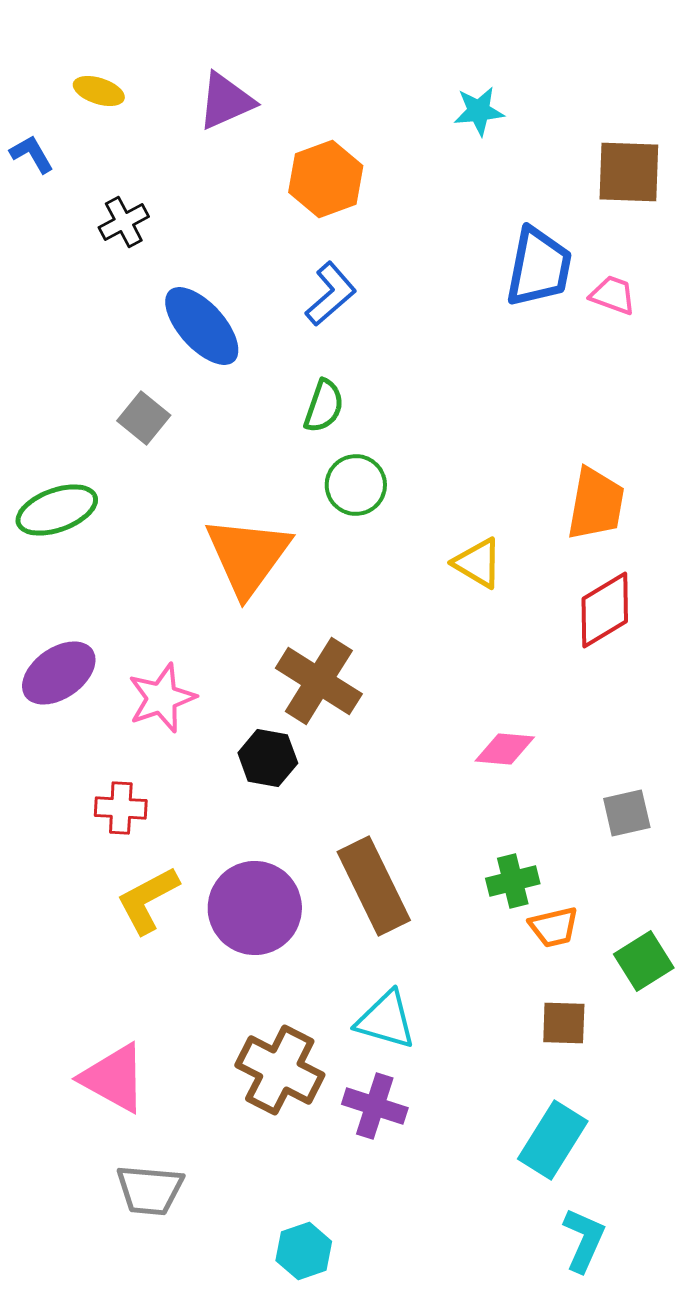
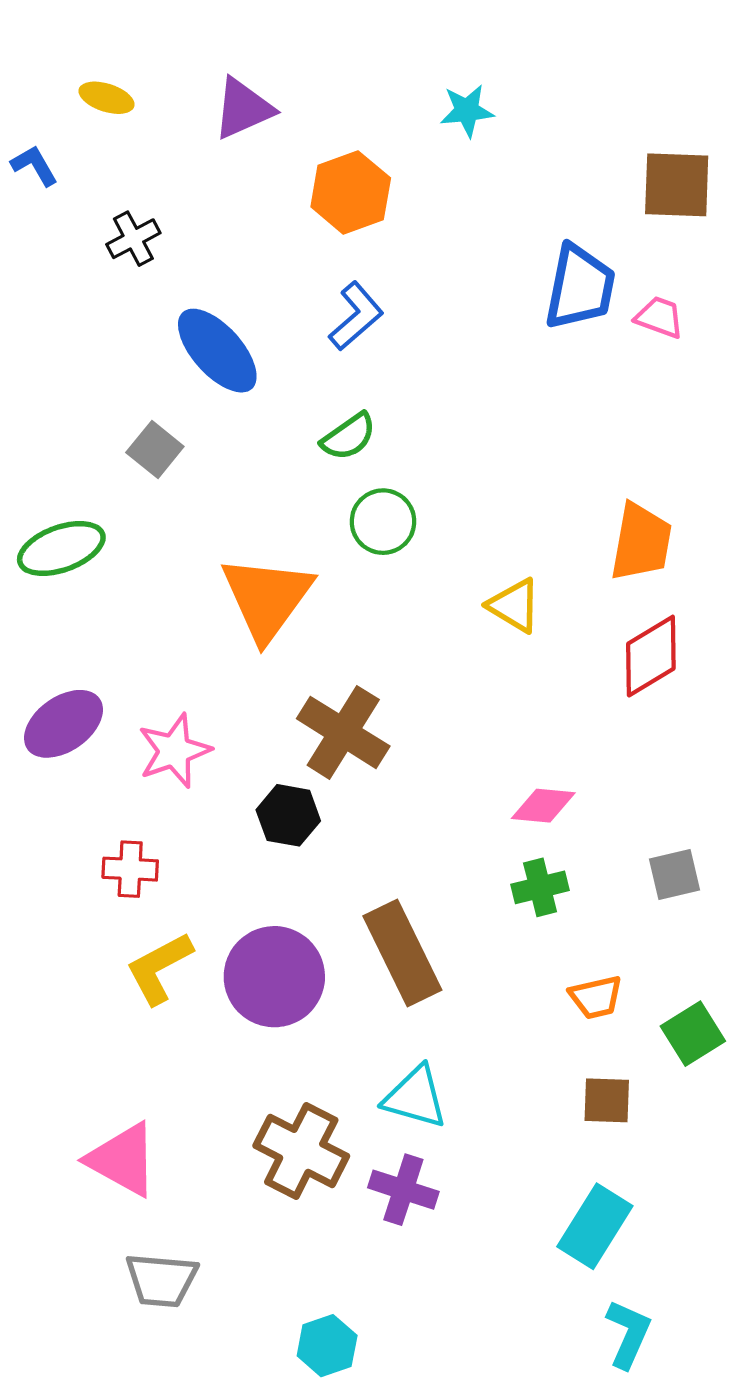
cyan star: (479, 111) -> (467, 111), moved
green semicircle: (324, 406) -> (349, 437), turned 36
green cross: (513, 881) -> (540, 887), moved

